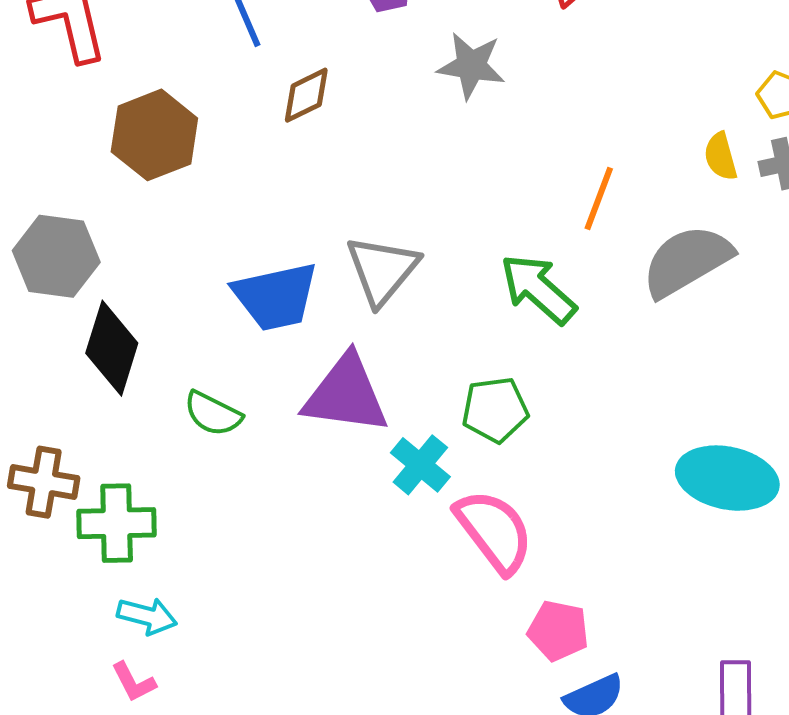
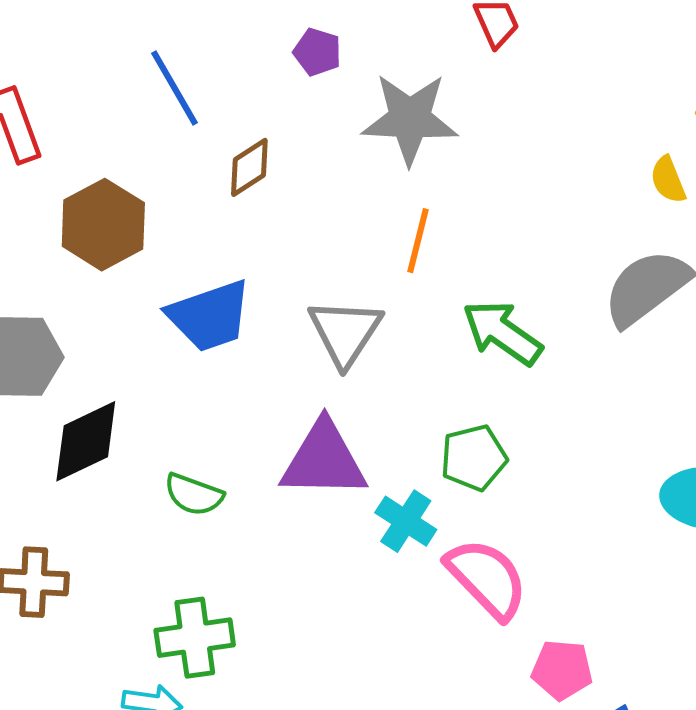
gray star: (471, 66) -> (410, 119), size x1.4
orange line: (599, 199) -> (418, 241), moved
blue trapezoid: (276, 296) -> (210, 316), moved
black diamond: (112, 348) -> (86, 441), turned 54
green cross: (117, 523) -> (195, 638), moved

